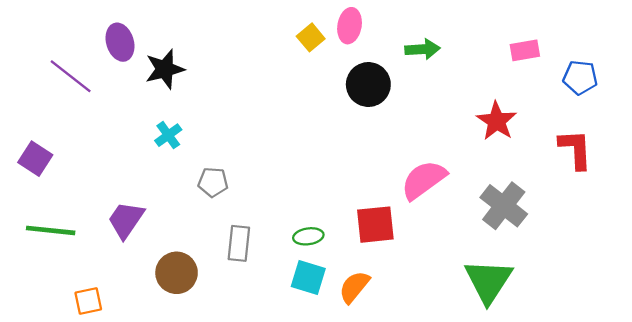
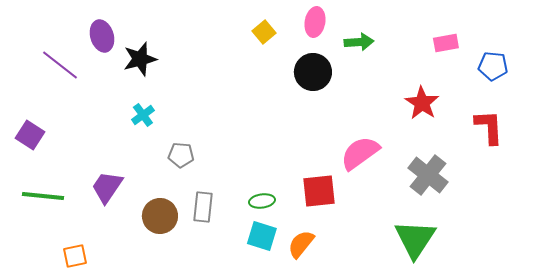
pink ellipse: (350, 26) -> (315, 22), moved
brown circle: (177, 273) -> (160, 216), moved

